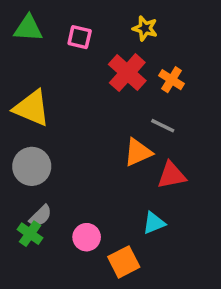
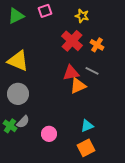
green triangle: (28, 28) -> (16, 16), turned -30
pink square: (80, 37) -> (45, 11), moved, turned -32
red triangle: (172, 175) -> (71, 73), moved
green cross: (30, 234) -> (10, 126), moved
orange square: (124, 262) -> (86, 148), moved

